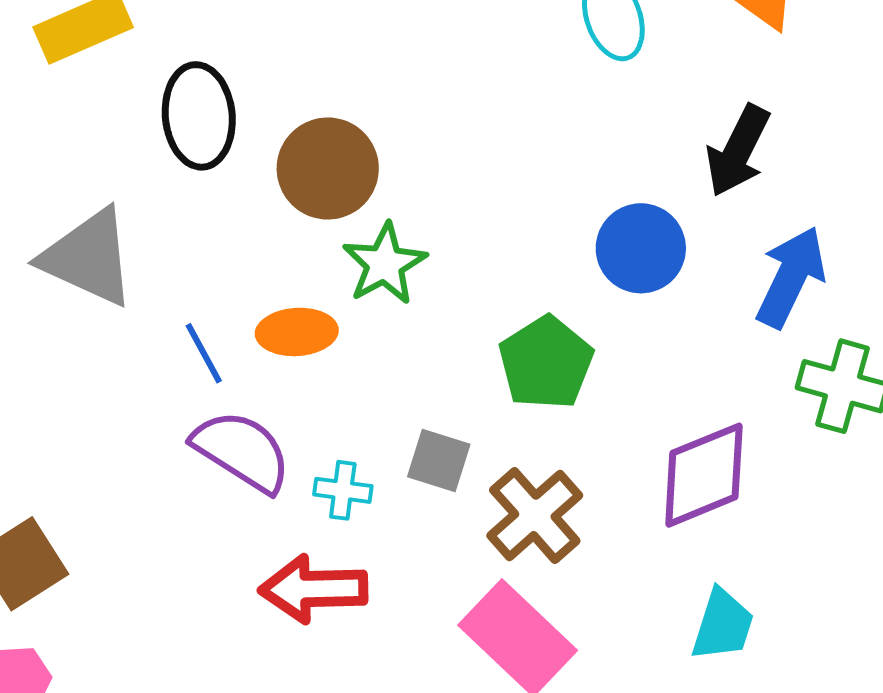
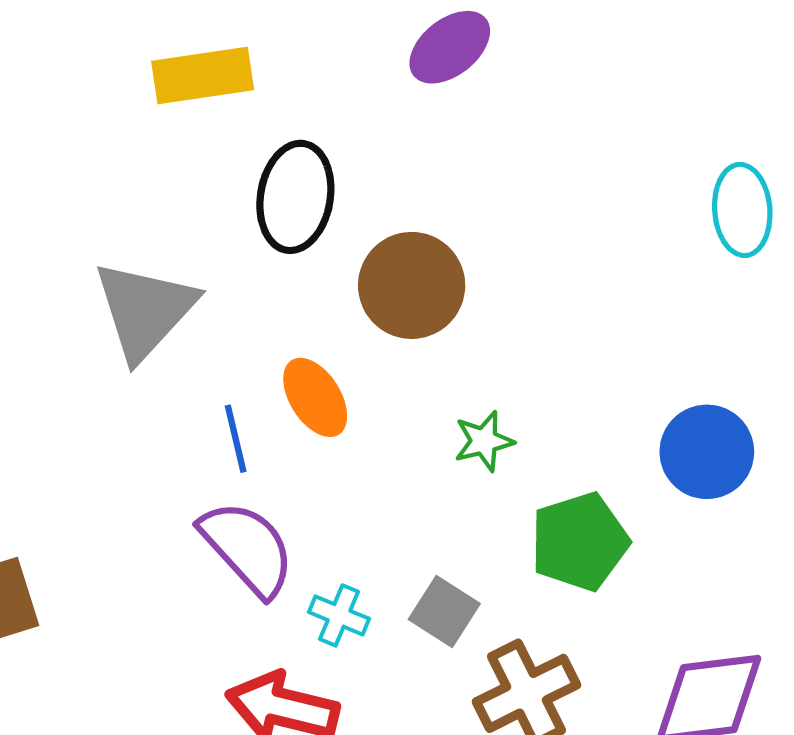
gray triangle: (88, 258) -> (145, 310), turned 33
green star: (385, 264) -> (484, 441), moved, size x0.7
orange ellipse: (297, 332) -> (315, 397), moved, turned 46

